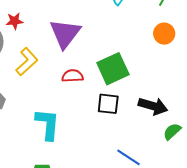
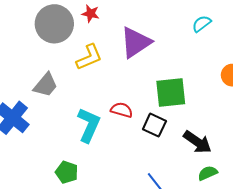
red semicircle: (73, 76) -> (122, 110), moved

